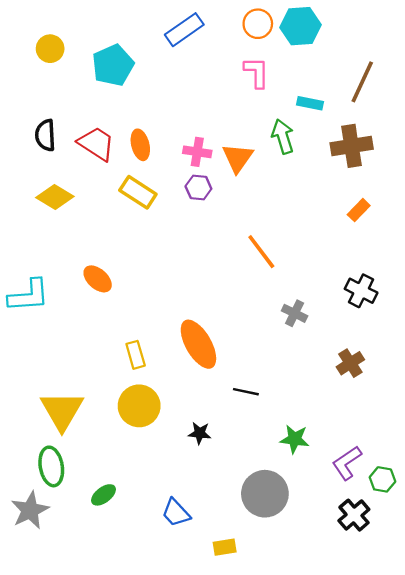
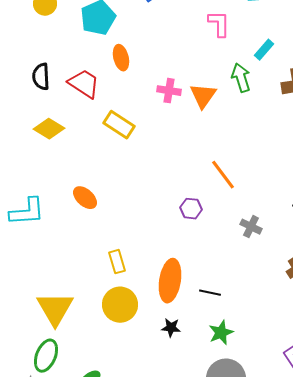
cyan rectangle: (310, 103) -> (264, 50), turned -60
orange ellipse: (140, 145) -> (121, 58), moved
purple hexagon: (198, 188) -> (191, 209), moved
orange ellipse: (198, 344) -> (170, 281), moved, turned 39
green star: (295, 439) -> (221, 333), moved, turned -30
green ellipse: (51, 466) -> (46, 356), turned 32

